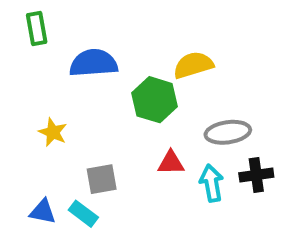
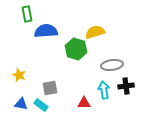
green rectangle: (37, 28) -> (27, 14), moved
yellow star: (53, 132) -> (19, 75), moved
red triangle: (171, 163) -> (84, 103), moved

